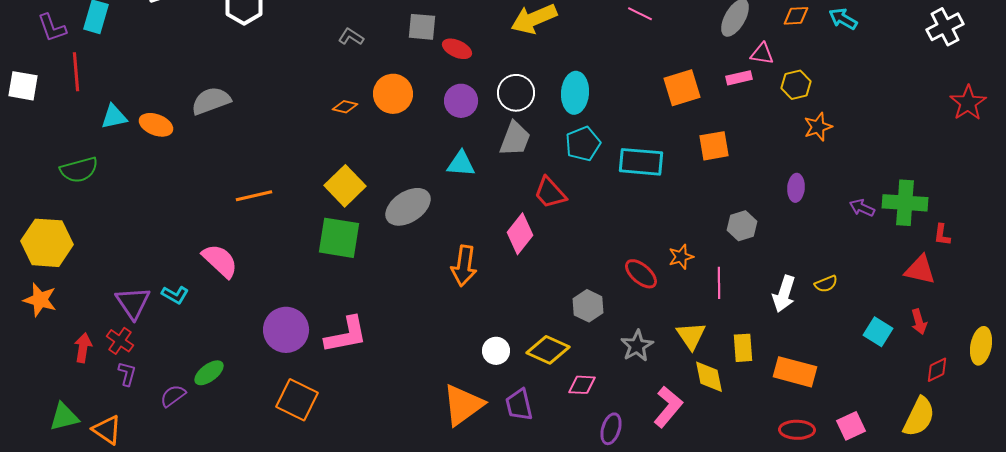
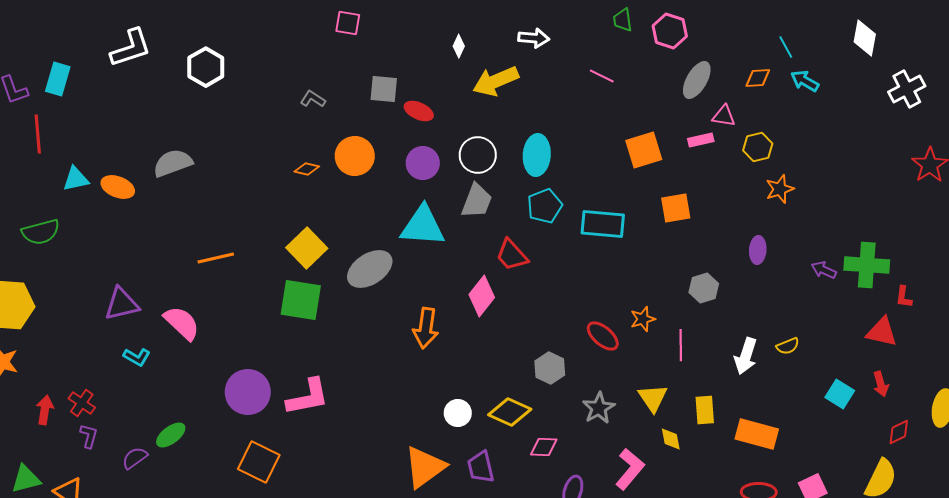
cyan triangle: (461, 164) -> (423, 226), size x1.6
purple triangle: (133, 303) -> (122, 304), moved, turned 51
yellow diamond: (709, 377) -> (671, 439), size x0.7

